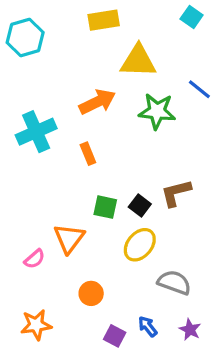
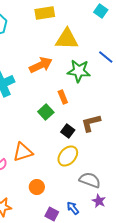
orange rectangle: (88, 154) -> (63, 97), moved
green square: (105, 207) -> (46, 112), moved, turned 35
orange triangle: (69, 238) -> (23, 152), turned 35
purple star: (190, 330) -> (99, 201), moved

